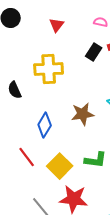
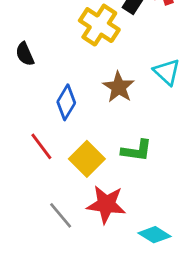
yellow cross: (49, 69) -> (99, 25), moved, turned 36
brown star: (83, 114) -> (119, 87), turned -30

